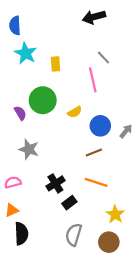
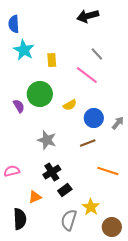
pink line: (93, 80) -> (87, 75), turned -40
gray star: (29, 149) -> (47, 140), moved
orange line: (96, 182) -> (108, 171), moved
orange triangle: (12, 210) -> (35, 197), moved
yellow star: (115, 214) -> (91, 207), moved
brown circle: (109, 242) -> (112, 227), moved

